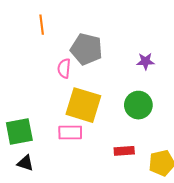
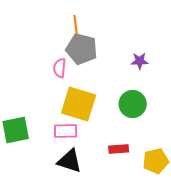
orange line: (42, 25) -> (76, 25), moved
black triangle: (25, 163) -> (70, 161), moved, size x1.5

